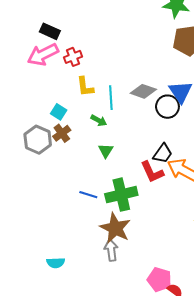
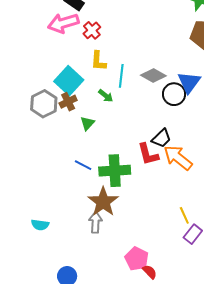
red cross: (73, 57) -> (92, 30), turned -30
cyan square: (59, 112) -> (69, 81), size x1.8
green triangle: (106, 151) -> (87, 123), moved

